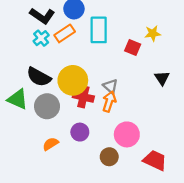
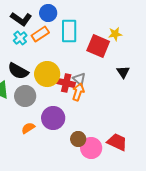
red square: (133, 48) -> (98, 46), size x1.6
red cross: (83, 97) -> (66, 83), moved
purple circle: (80, 132) -> (53, 118), size x1.5
pink circle: (127, 134) -> (91, 148), moved

